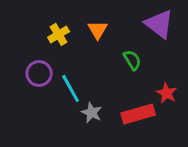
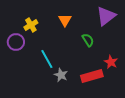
purple triangle: (159, 24) -> (106, 16), turned 45
yellow cross: (59, 34) -> (31, 25), moved
purple circle: (39, 74) -> (16, 42), moved

